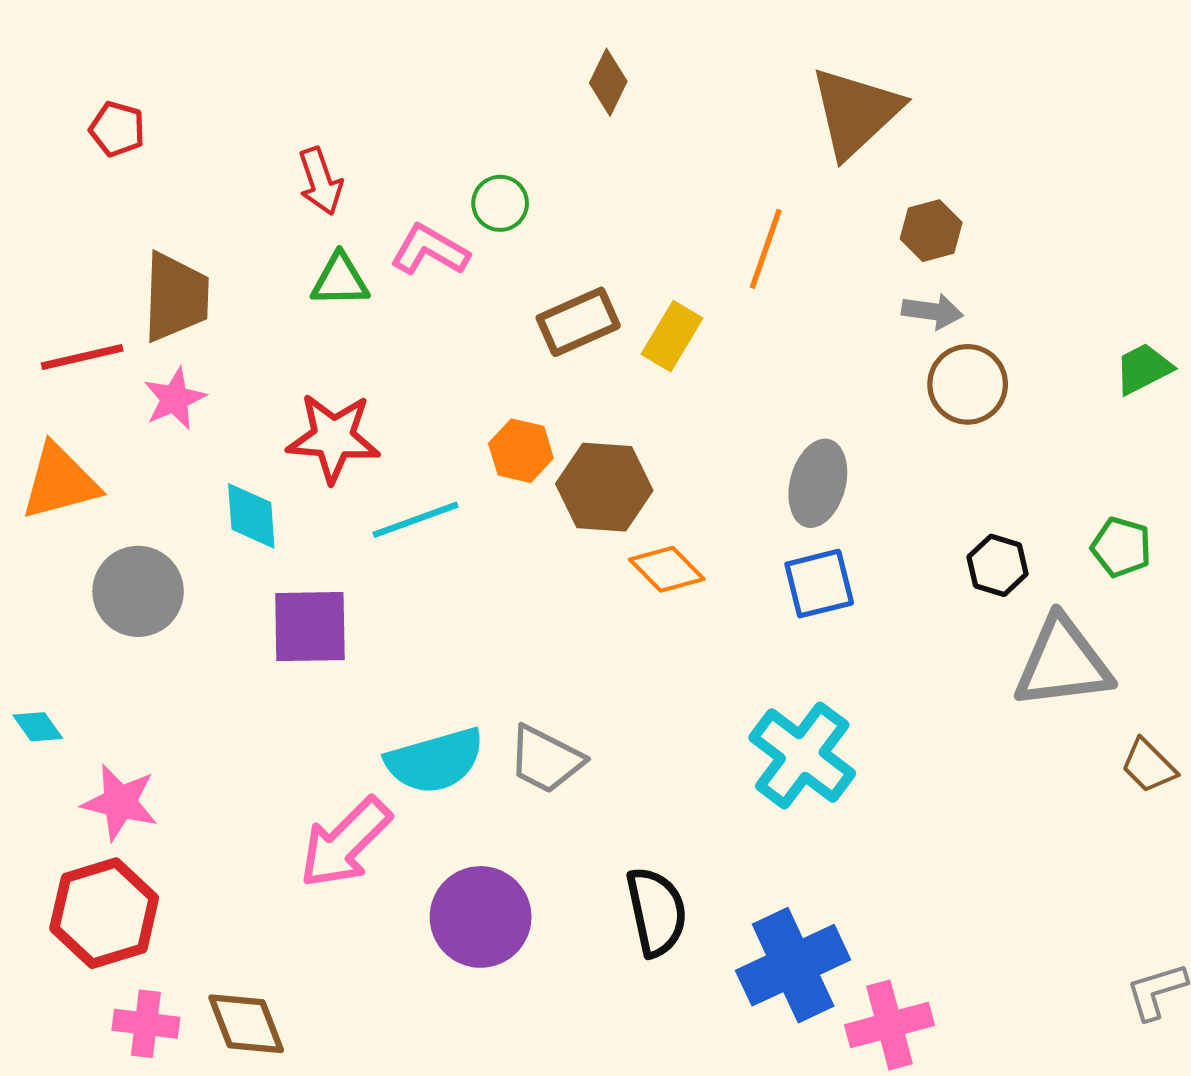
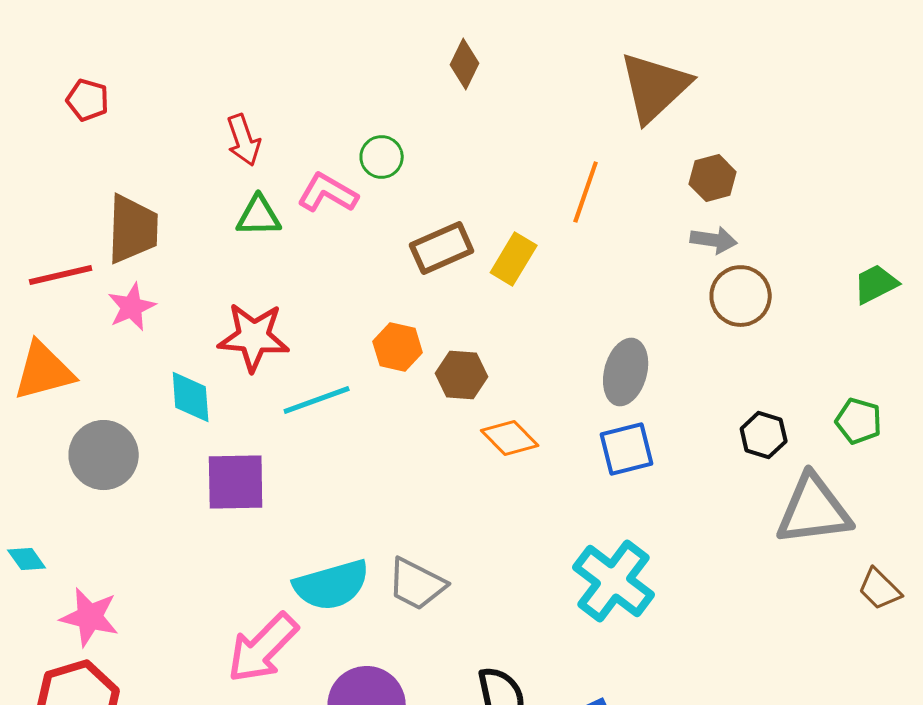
brown hexagon: (604, 487) -> (462, 375), size x0.7

